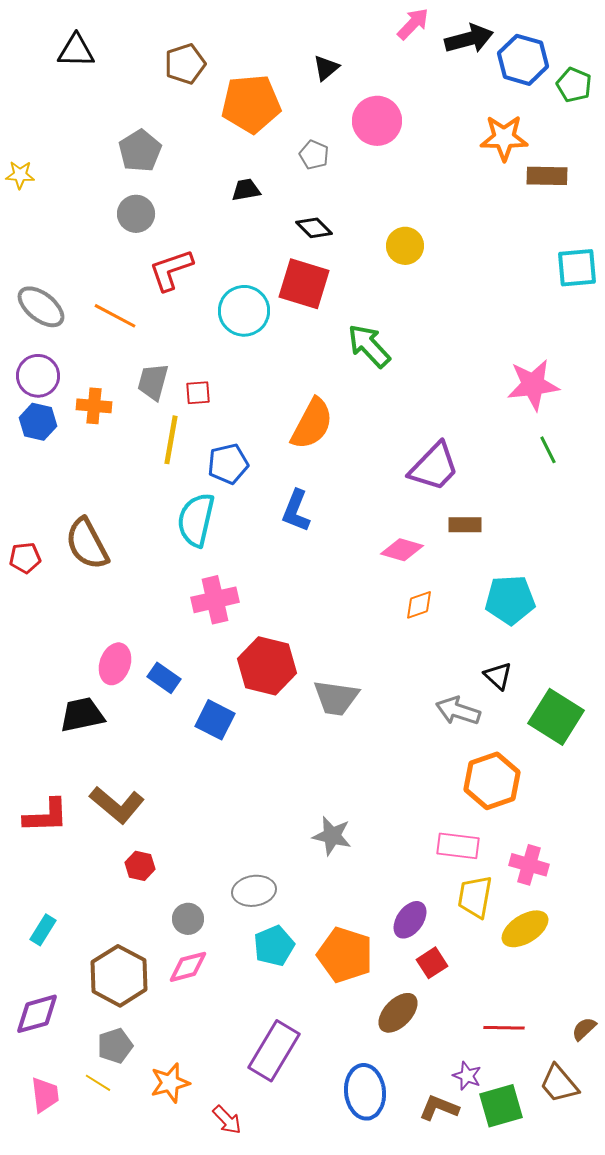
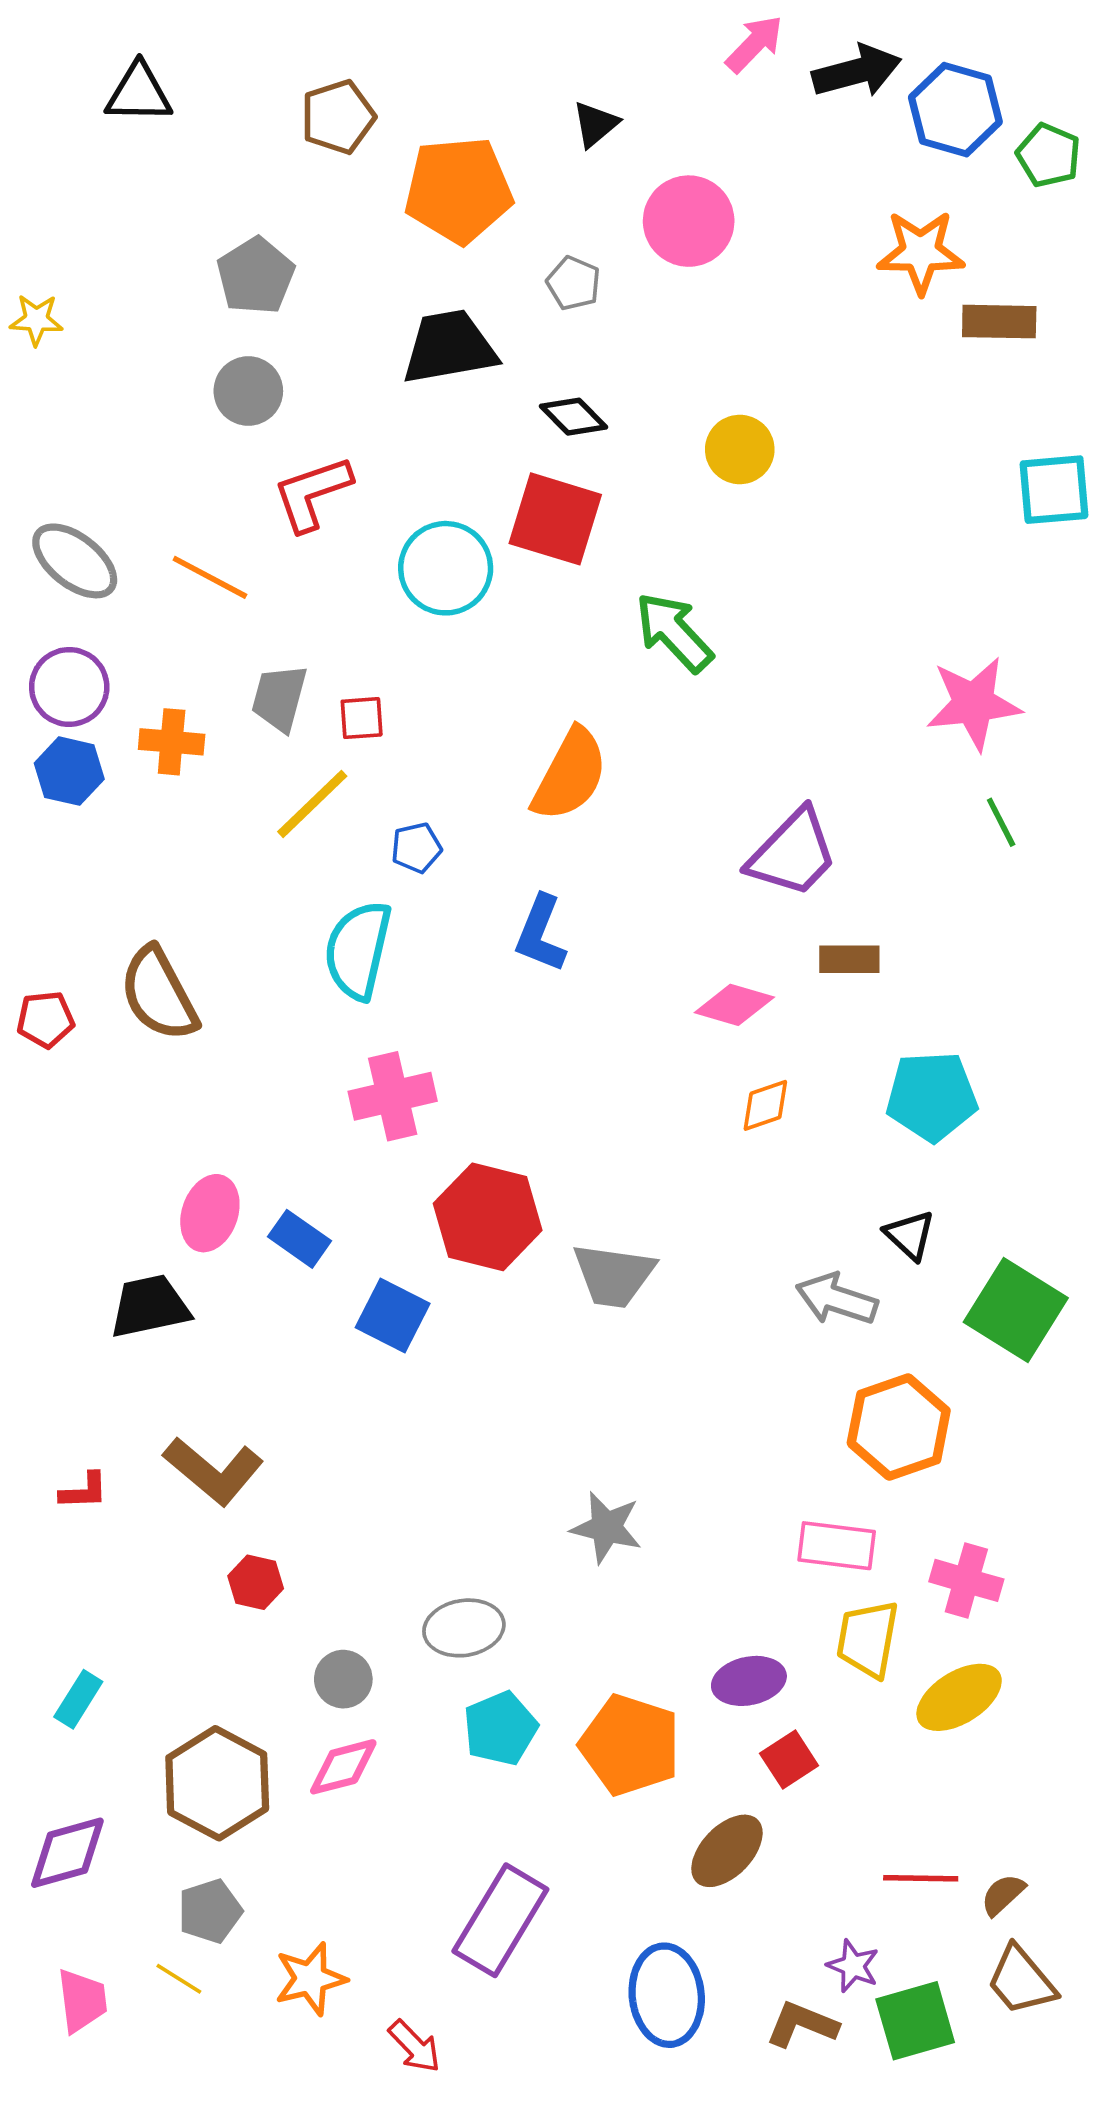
black trapezoid: (246, 190) -> (449, 347), size x1.8
yellow line: (171, 440) -> (312, 804), turned 36
blue pentagon: (228, 464) -> (416, 848), size x0.7
red L-shape: (46, 816) -> (84, 1491), size x0.6
purple ellipse: (410, 920) -> (749, 1681), turned 42
brown semicircle: (584, 1029) -> (1003, 1895), moved

